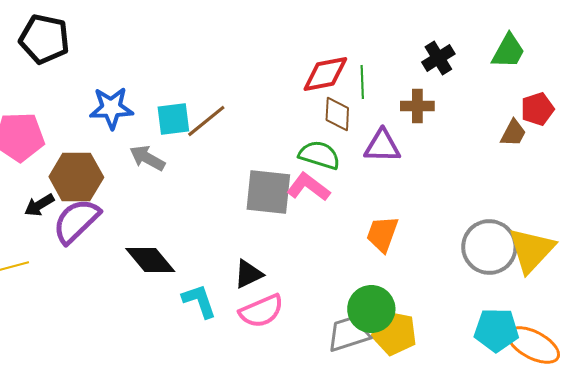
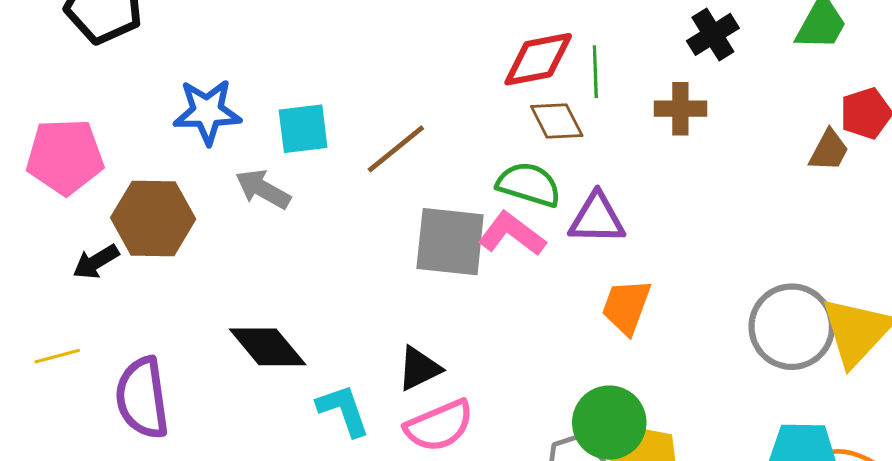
brown diamond: (337, 114) -> (557, 121), turned -30
brown line: (206, 121) -> (396, 149), moved
purple triangle: (382, 146) -> (597, 218), moved
purple semicircle: (76, 221) -> (142, 398), moved, turned -54

